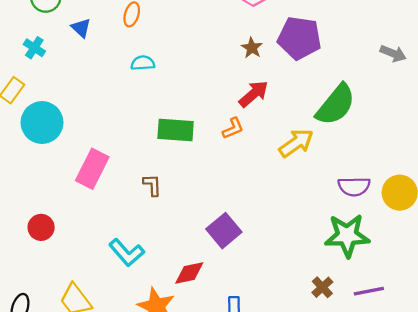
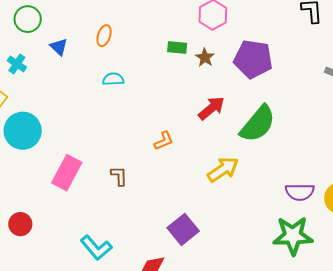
brown star: (252, 48) -> (205, 57), moved
green semicircle: (336, 105) -> (258, 124), moved
orange L-shape: (233, 128) -> (164, 141), moved
green rectangle: (176, 130) -> (177, 47), moved, size x0.6
yellow arrow: (296, 143) -> (223, 169), moved
brown L-shape: (152, 185) -> (119, 176), moved

